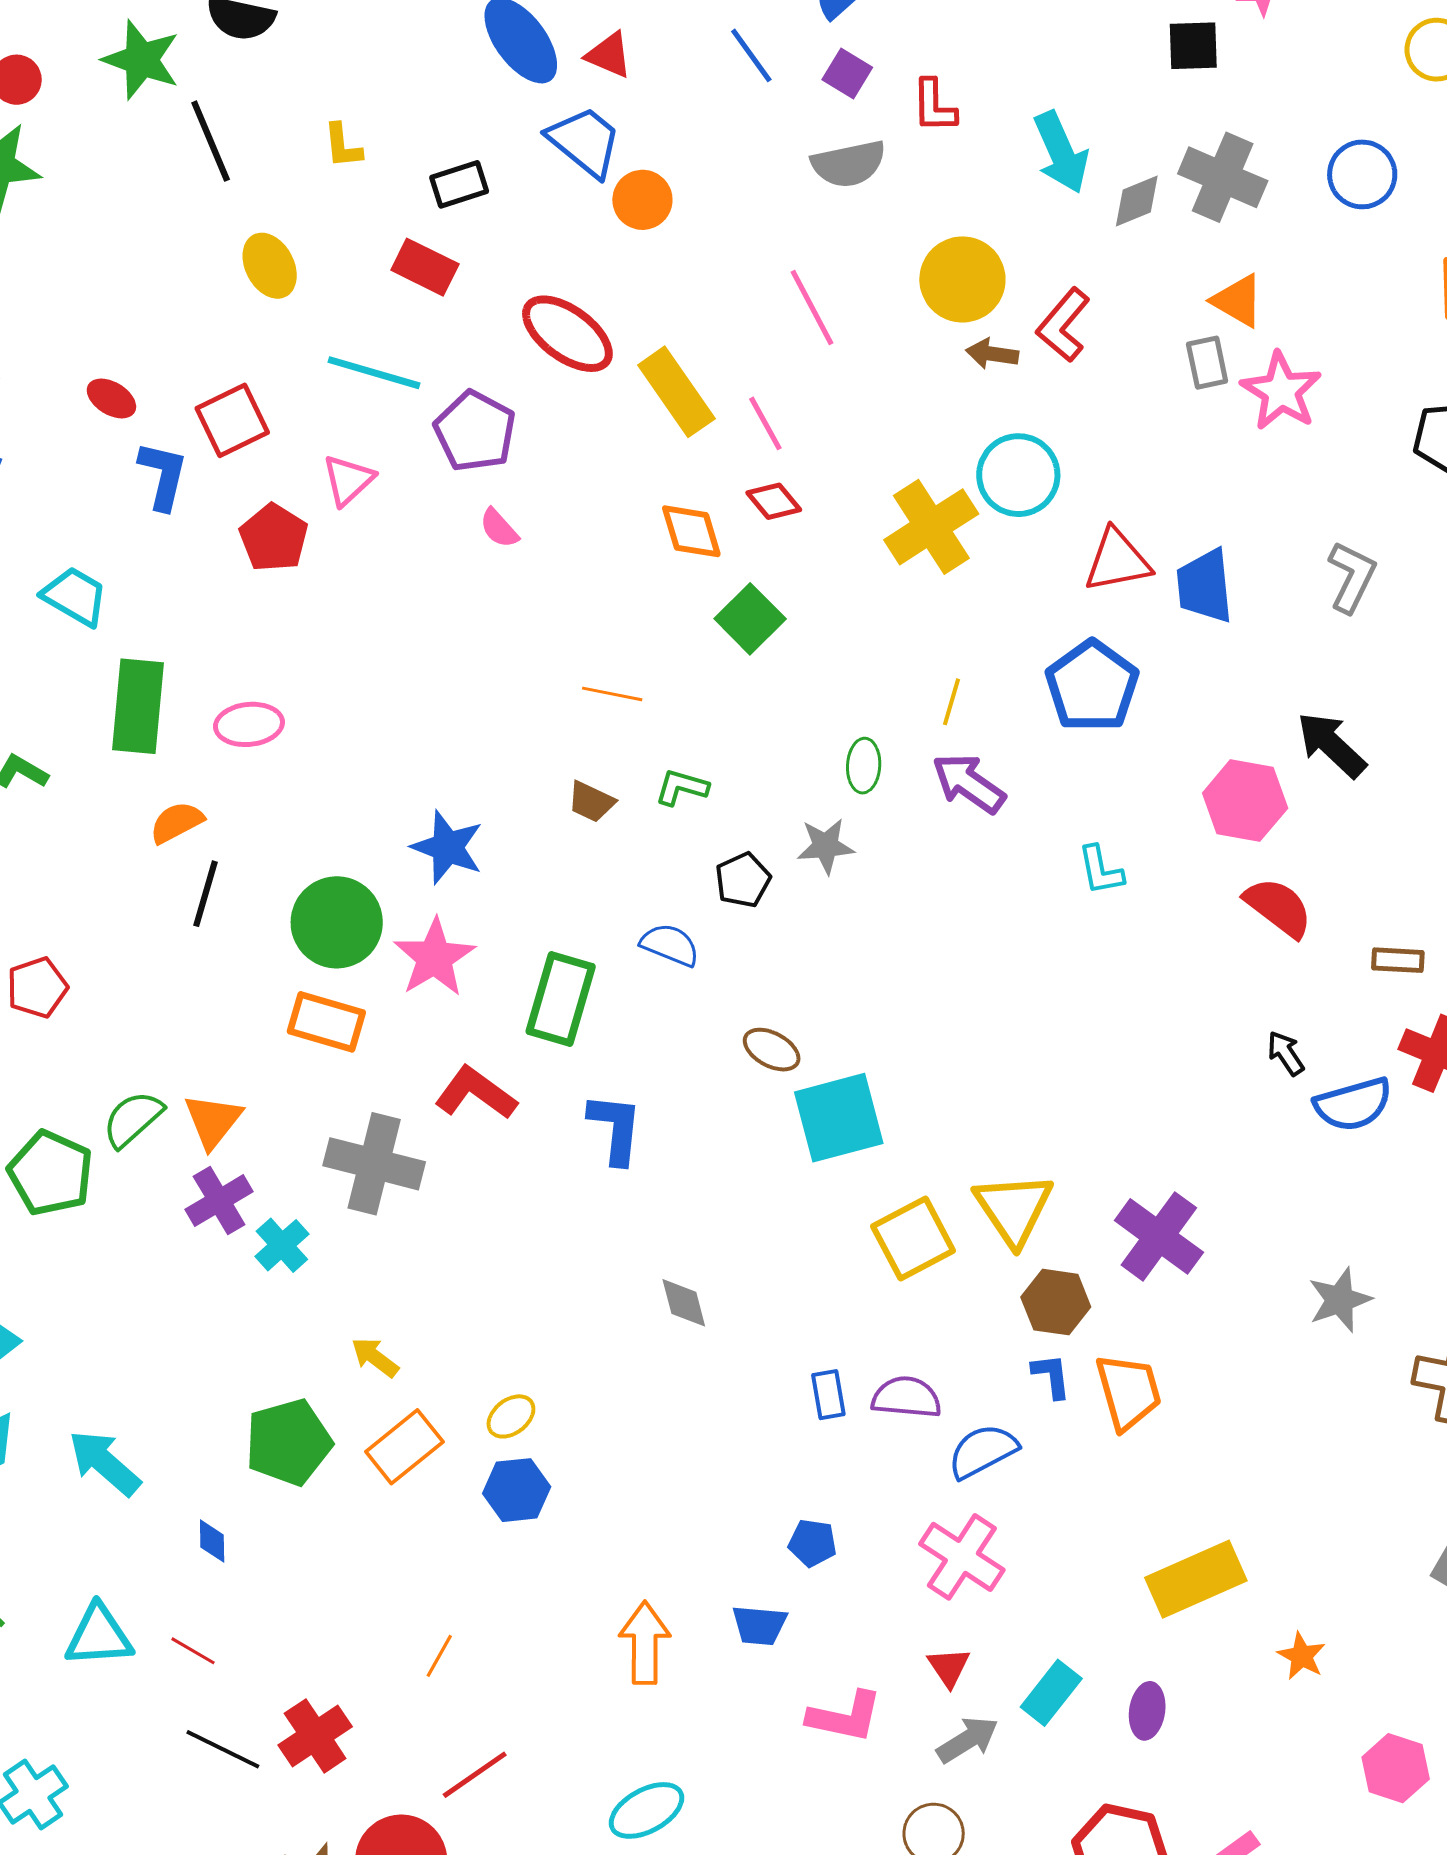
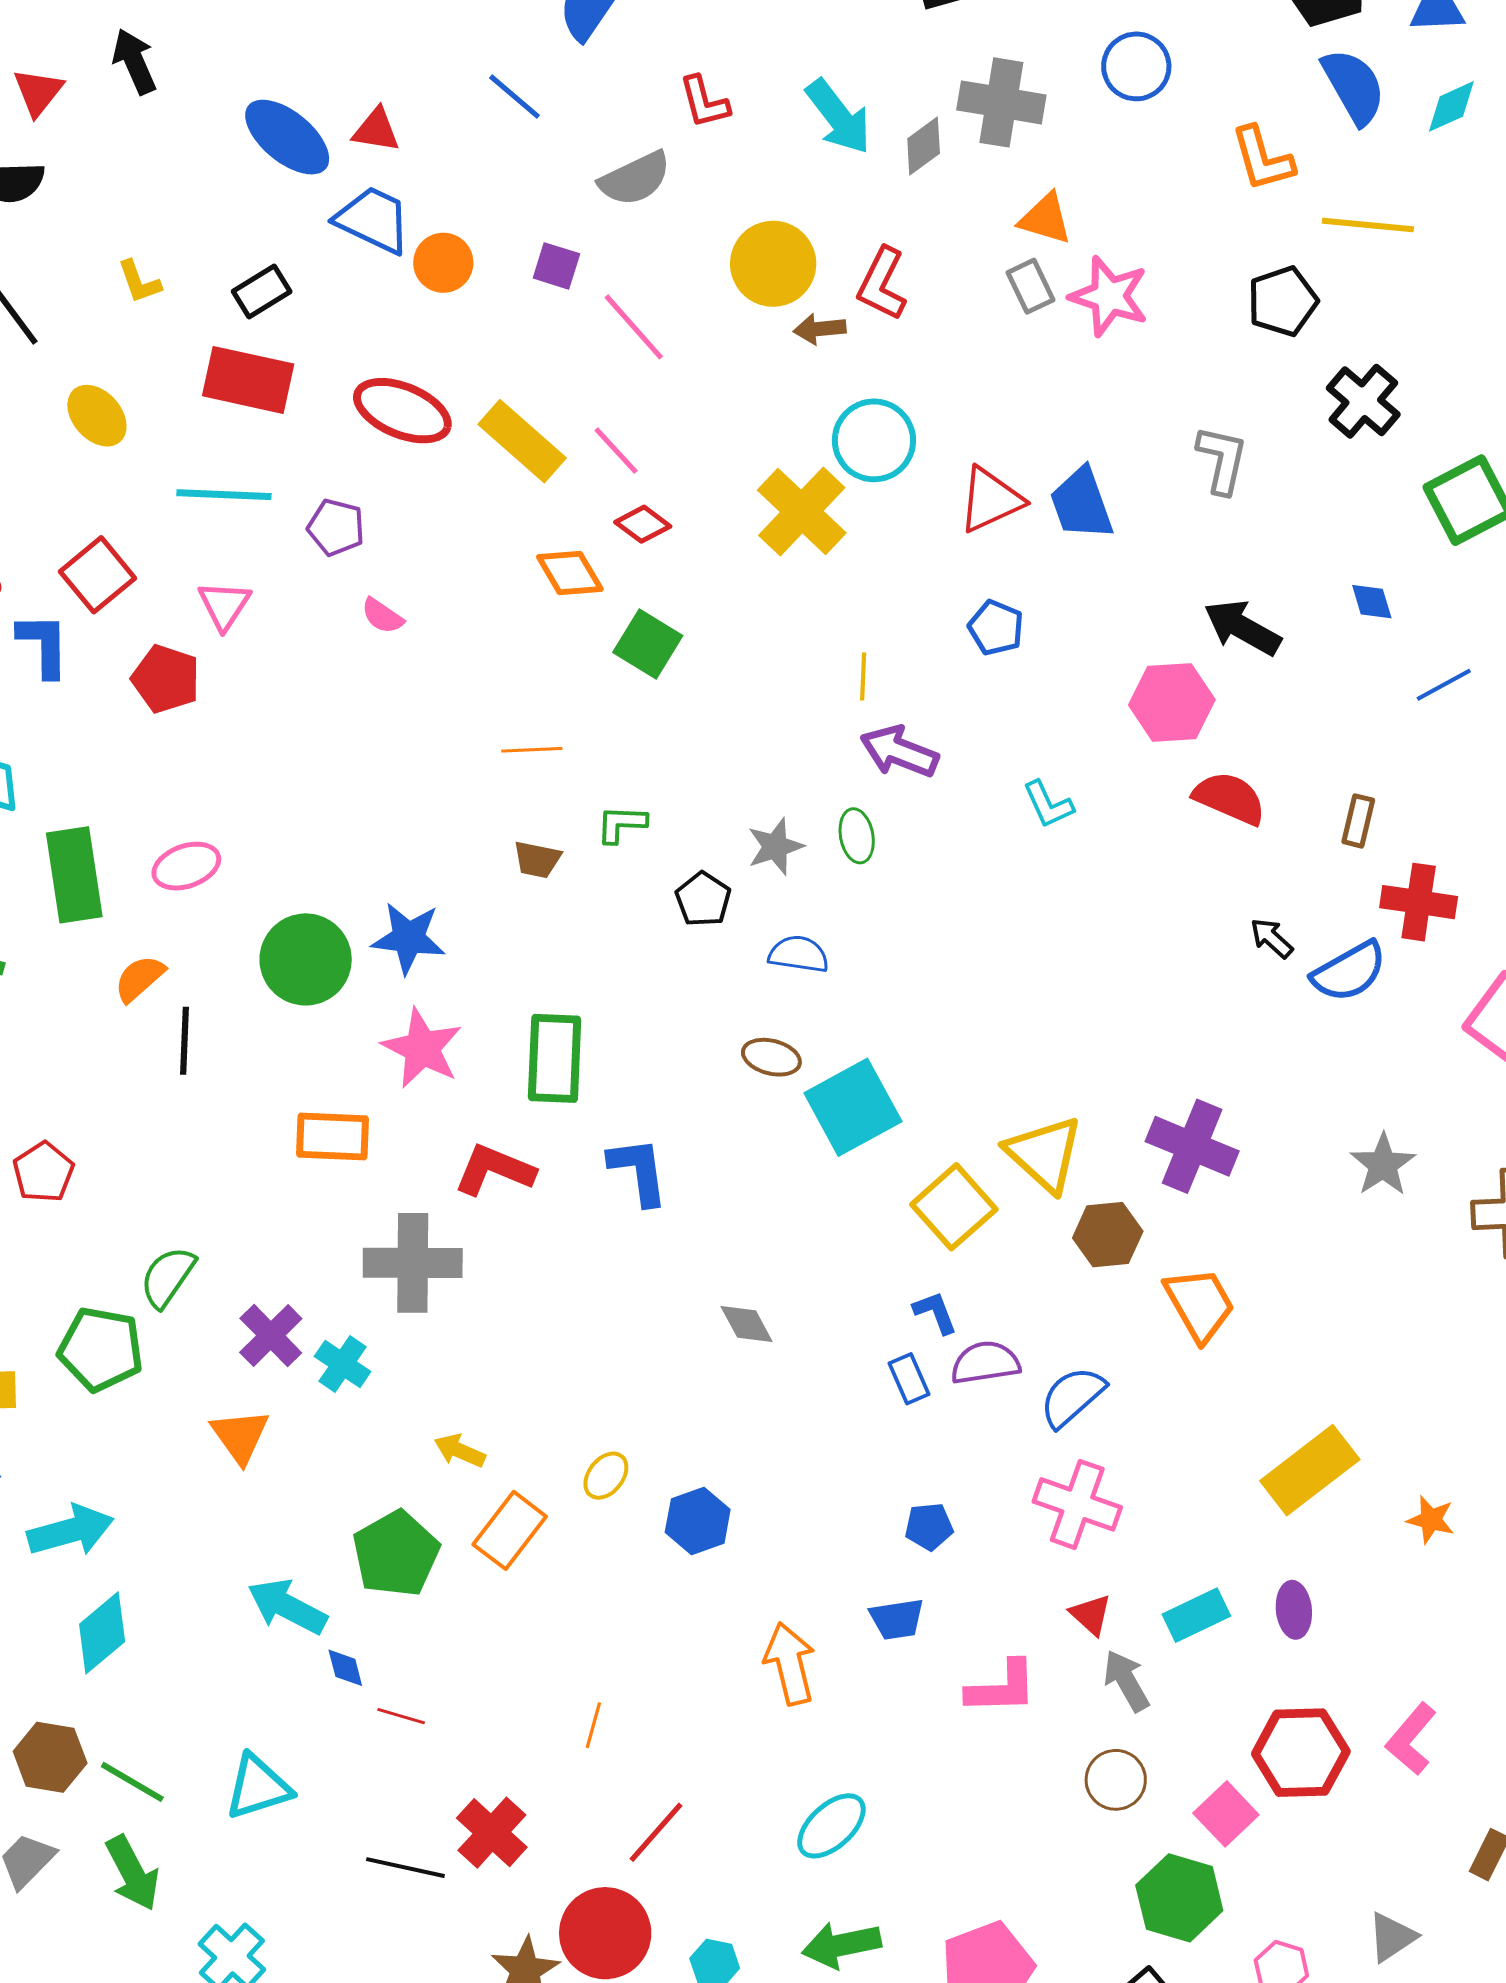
purple square: (847, 73) -> (556, 266), moved
red rectangle: (425, 267) -> (248, 380), size x1.4
purple pentagon: (475, 431) -> (336, 527), size x0.7
blue pentagon: (1092, 686) -> (996, 628), size x0.6
green ellipse: (864, 766) -> (857, 836), moved
green circle: (337, 922) -> (306, 959), moved
blue semicircle: (670, 945) -> (799, 954), moved
brown rectangle: (1398, 960) -> (1358, 821), turned -66
orange triangle: (213, 1121) -> (240, 1436), moved
blue L-shape: (1051, 1376) -> (935, 1312), moved
cyan arrow: (105, 1463) -> (287, 1607), moved
blue hexagon: (517, 1490) -> (698, 1521), moved
red line: (193, 1651) -> (401, 1716), moved
cyan rectangle: (1051, 1693) -> (1196, 1615), turned 40
gray arrow: (968, 1740) -> (1126, 1681), turned -74

